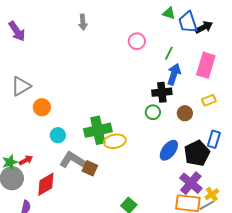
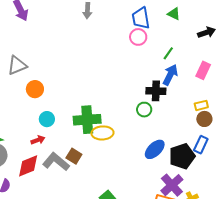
blue trapezoid: (188, 22) -> (141, 18), moved
pink rectangle: (206, 65) -> (203, 70), size x0.7
brown circle: (185, 113) -> (204, 119), moved
red arrow: (26, 160) -> (38, 140), moved
gray L-shape: (73, 160) -> (56, 162), moved

